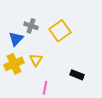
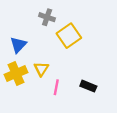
gray cross: (31, 26) -> (47, 17), moved
pink line: (45, 88) -> (56, 87), moved

